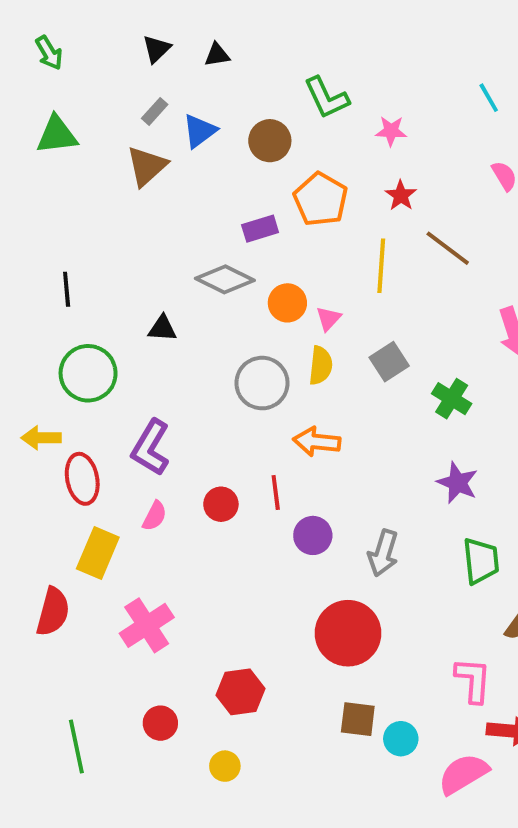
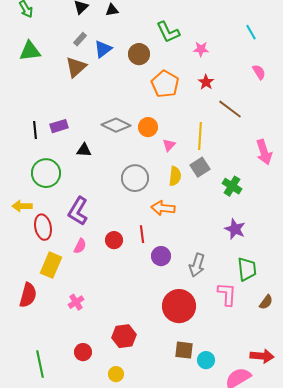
purple rectangle: (260, 229) -> (59, 126), moved
yellow line: (381, 266) -> (200, 136), moved
orange circle: (287, 303) -> (148, 127), moved
yellow semicircle: (321, 365) -> (175, 176), moved
pink cross: (147, 625) -> (76, 302), size x0.6
pink L-shape: (473, 680) -> (227, 294), moved

